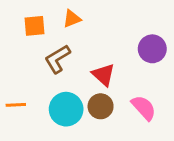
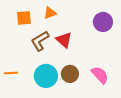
purple circle: (152, 49) -> (103, 22), moved
red triangle: (103, 75) -> (64, 40), moved

